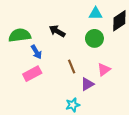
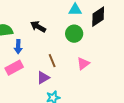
blue arrow: (36, 52) -> (18, 47), turned 32
purple triangle: (87, 84) -> (43, 78), moved

